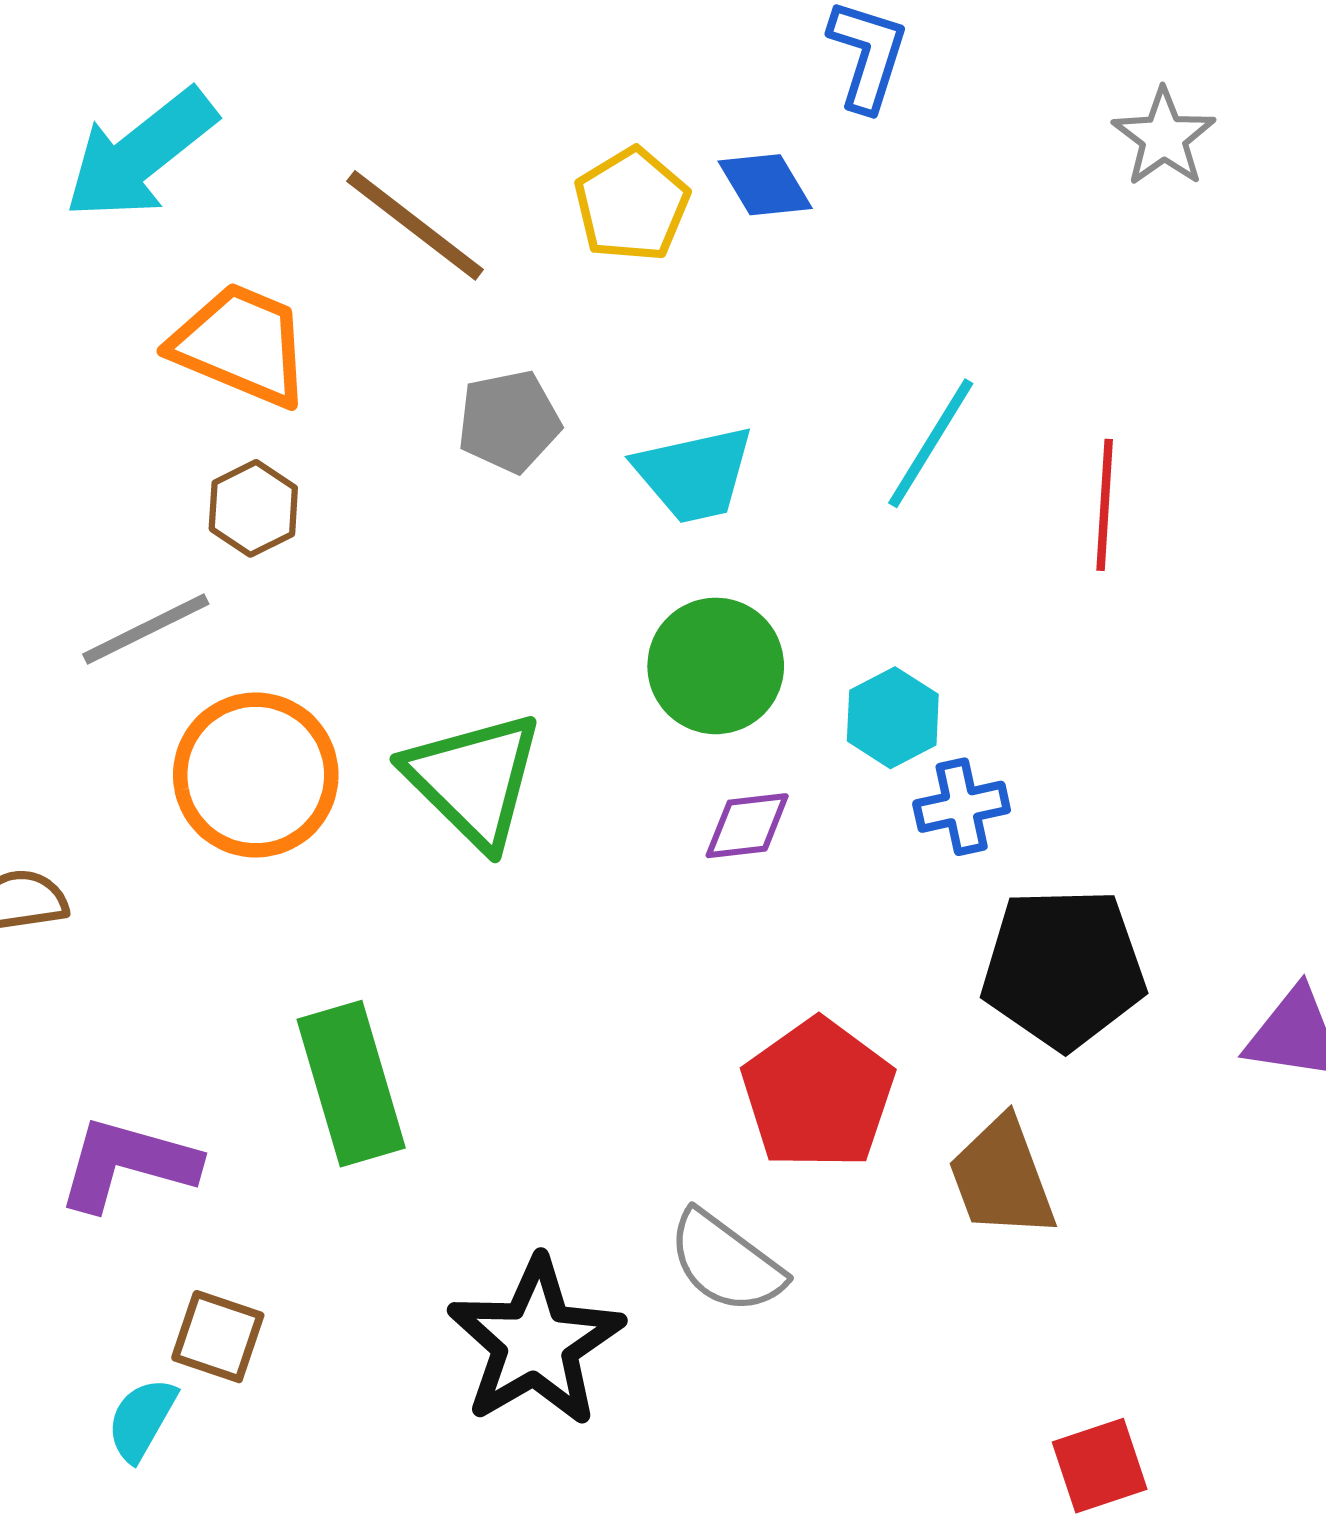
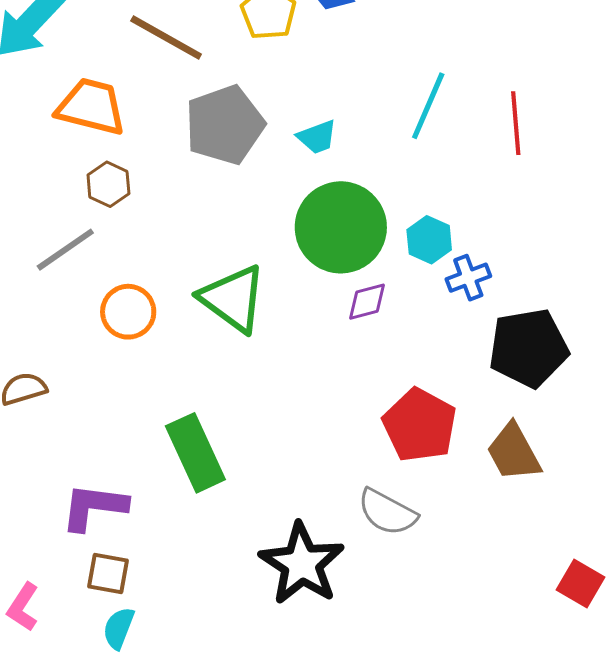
gray pentagon: (509, 421) -> (225, 125), size x1.6
cyan trapezoid: (694, 474) -> (317, 137), size x0.7
green circle: (716, 666) -> (341, 227), size x1.4
orange circle: (256, 775) -> (128, 312), size x0.7
brown square: (218, 1337) -> (108, 573), moved
red square: (1100, 1466) -> (580, 583), turned -33

